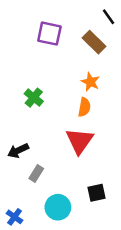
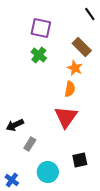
brown rectangle: (94, 42) -> (82, 47), moved
green cross: (34, 98) -> (39, 55), moved

